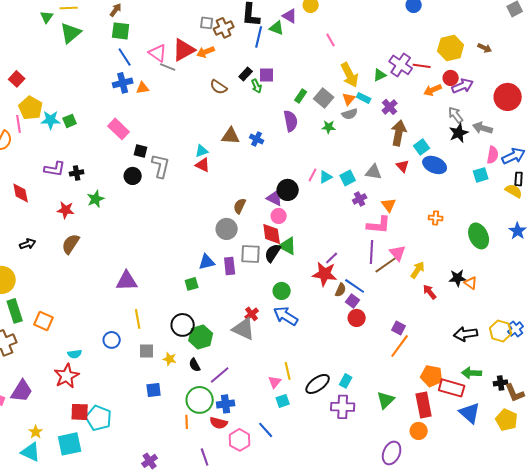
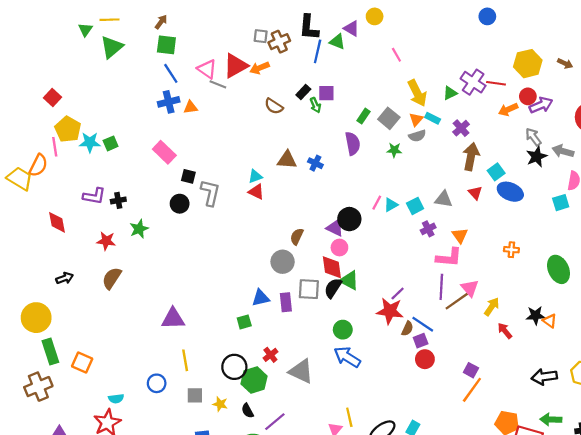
purple square: (353, 301) -> (421, 341), turned 32
red cross: (252, 314) -> (270, 355), moved

